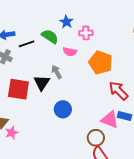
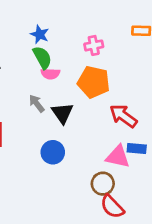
pink cross: (86, 33) -> (94, 45), moved
green semicircle: (50, 36) -> (42, 57), moved, turned 36
black triangle: (42, 83) -> (62, 113), moved

